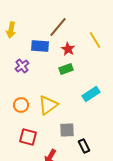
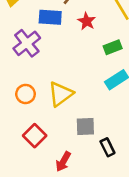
purple cross: (22, 66) -> (27, 43), size x1.5
green rectangle: (66, 69) -> (113, 47), moved
red square: (28, 137) -> (35, 136), turned 30

